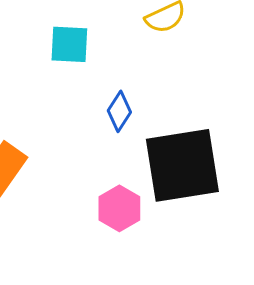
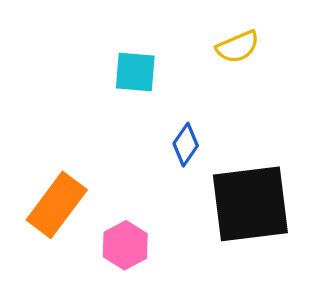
pink hexagon: (119, 208) -> (125, 245), moved

